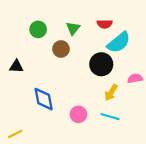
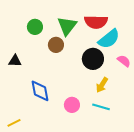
red semicircle: (105, 24) -> (96, 22), size x1.6
green triangle: (73, 28) -> (67, 26), size x1.5
pink semicircle: (135, 78) -> (124, 61), moved, turned 48

